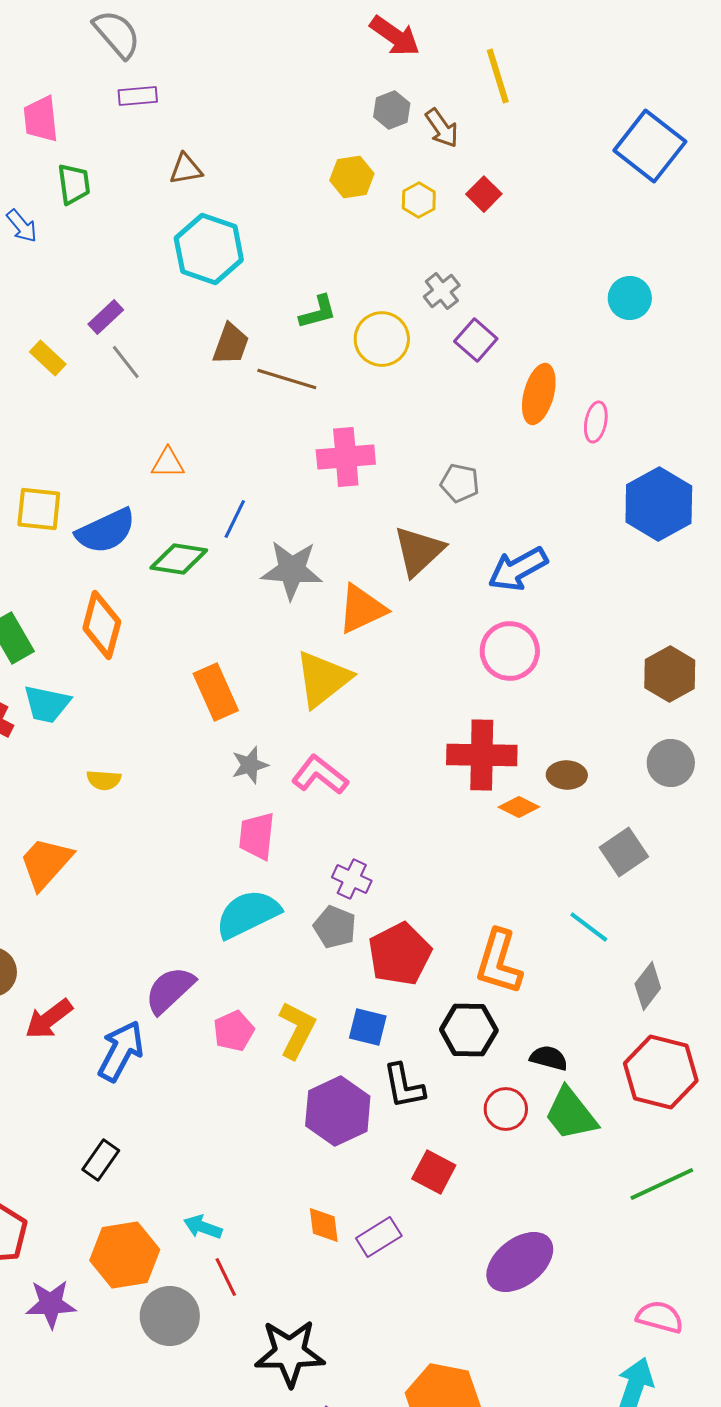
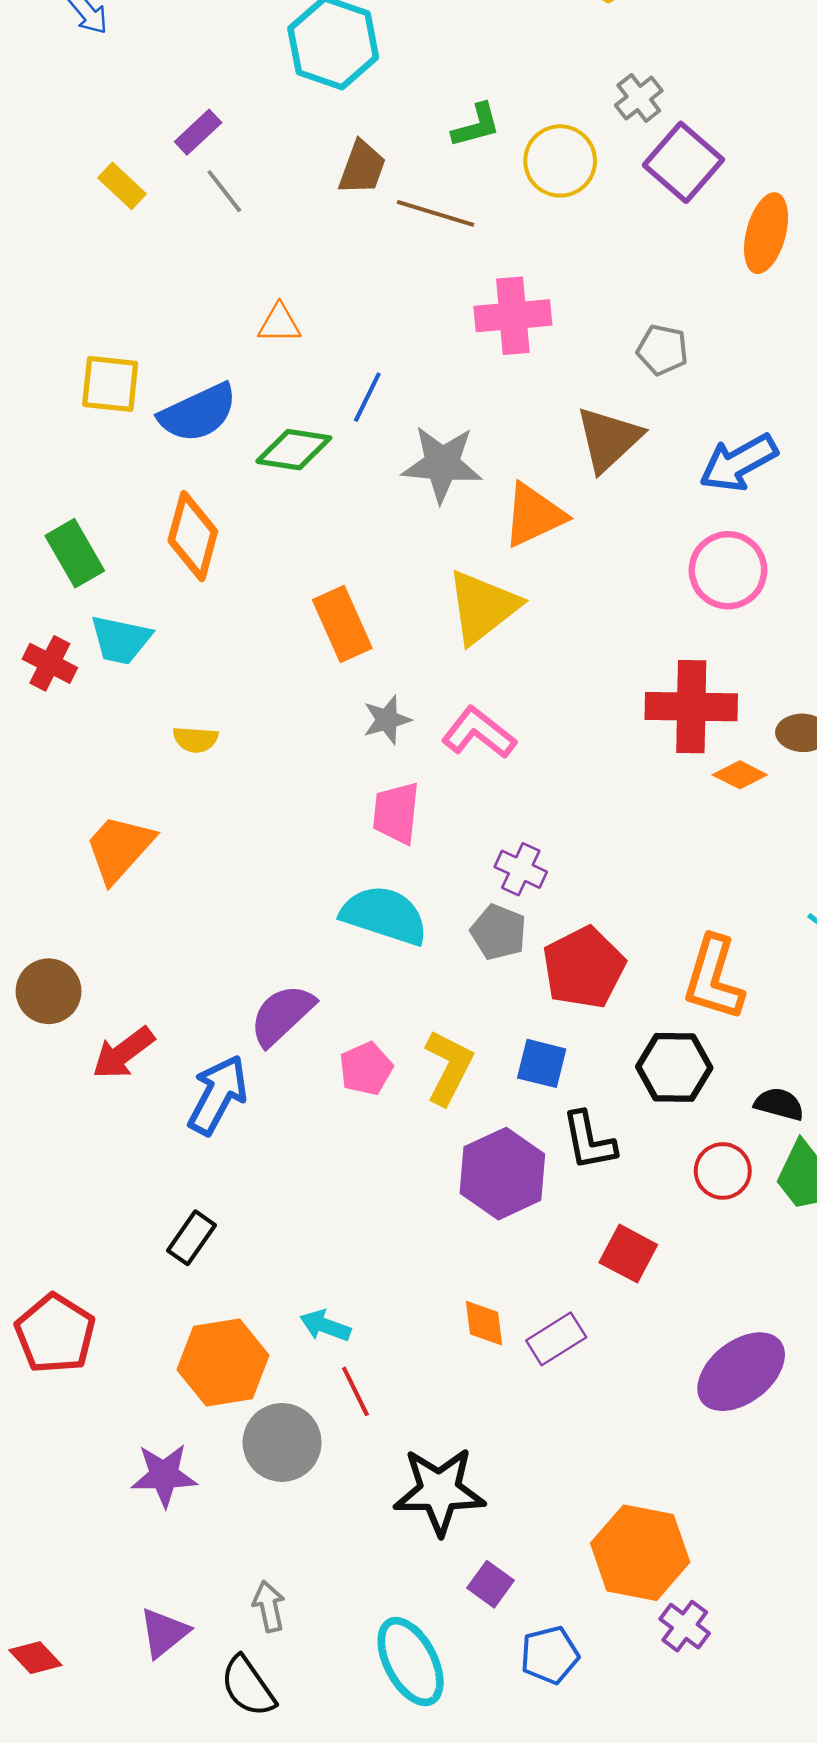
purple square: (476, 340) -> (683, 162), size x1.4
cyan semicircle: (248, 914) -> (384, 915), turned 44
purple star: (51, 1304) -> (164, 1475), moved

